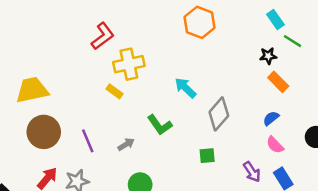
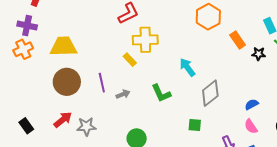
orange rectangle: (278, 82) -> (238, 40), moved
purple line: (88, 141) -> (102, 83), moved
gray arrow: (126, 144) -> (123, 94), moved

